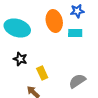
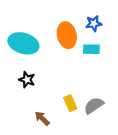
yellow rectangle: (42, 73) -> (70, 103), moved

